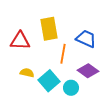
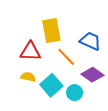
red triangle: (20, 41) -> (30, 52), moved
orange line: (63, 54) -> (66, 57), turned -54

